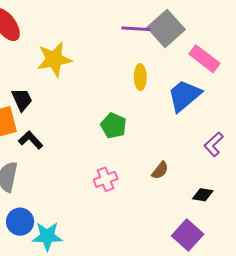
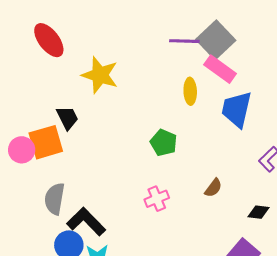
yellow star: (54, 59) -> (100, 75), turned 30
pink rectangle: (204, 59) -> (220, 69), moved
blue trapezoid: (184, 96) -> (237, 109), turned -36
black L-shape: (31, 140) -> (86, 222), moved, size x1.5

